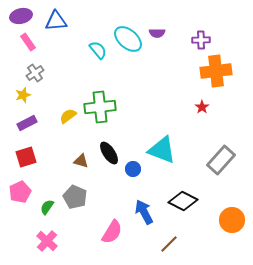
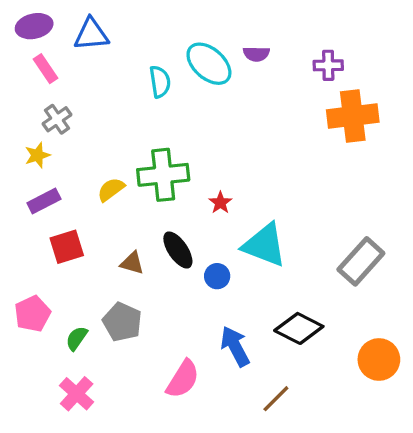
cyan semicircle: (98, 50) -> (160, 82), turned 30
red star: (202, 107) -> (220, 203), moved
red square: (26, 157) -> (67, 247), moved

